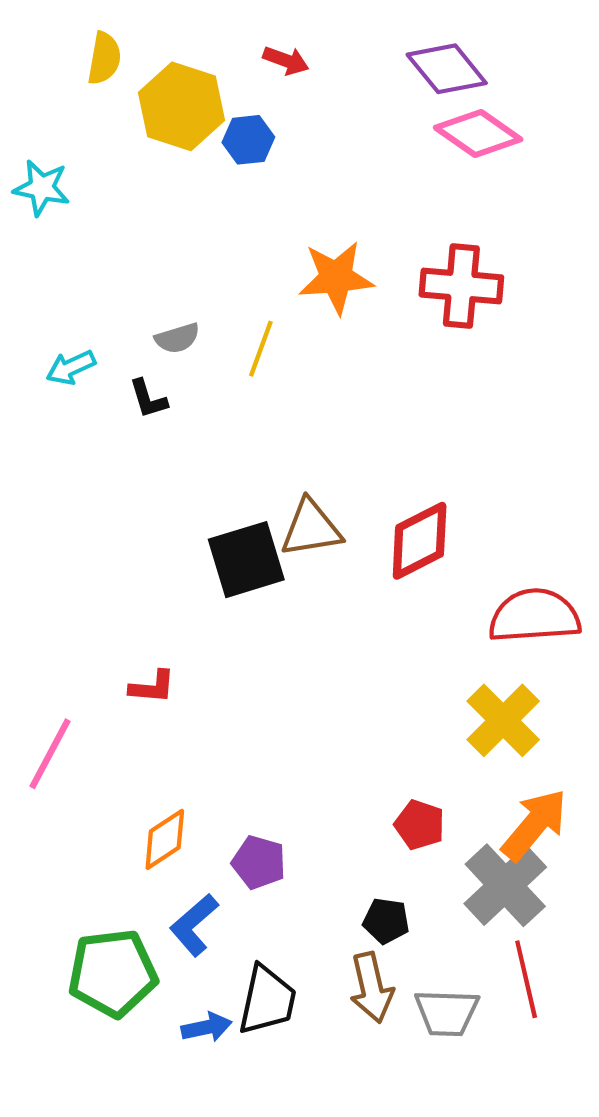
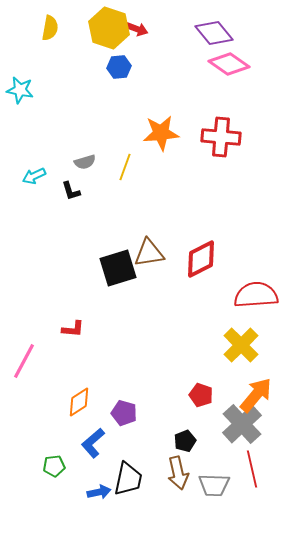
yellow hexagon: (182, 106) -> (109, 28), moved
black pentagon: (386, 921) -> (185, 441), turned -30
green pentagon: (113, 973) -> (54, 466), size x0.5

